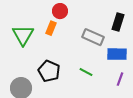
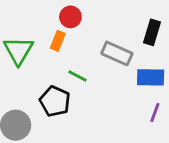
green line: (86, 72) -> (77, 76), moved

